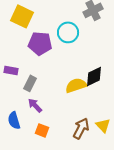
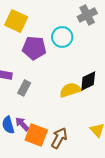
purple arrow: (35, 105) -> (22, 124), moved
brown arrow: (81, 128) -> (59, 138), moved
orange square: (42, 130) -> (36, 135), size x1.6

